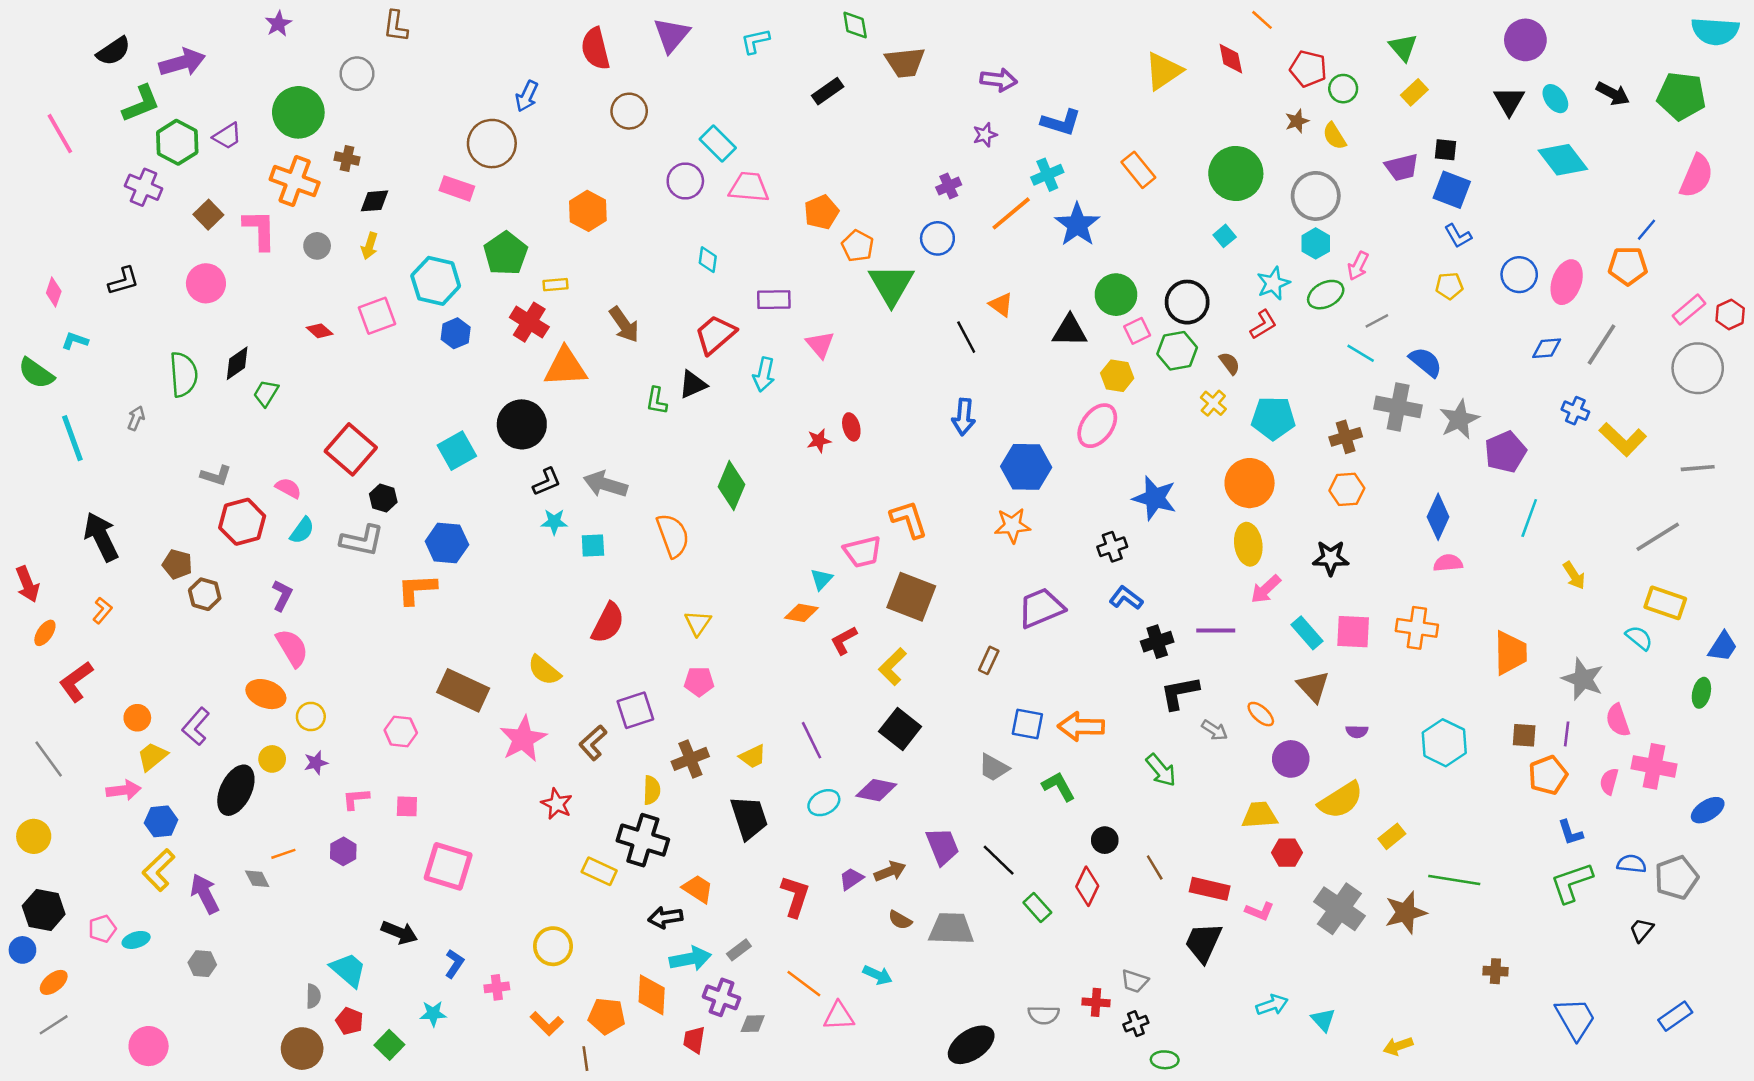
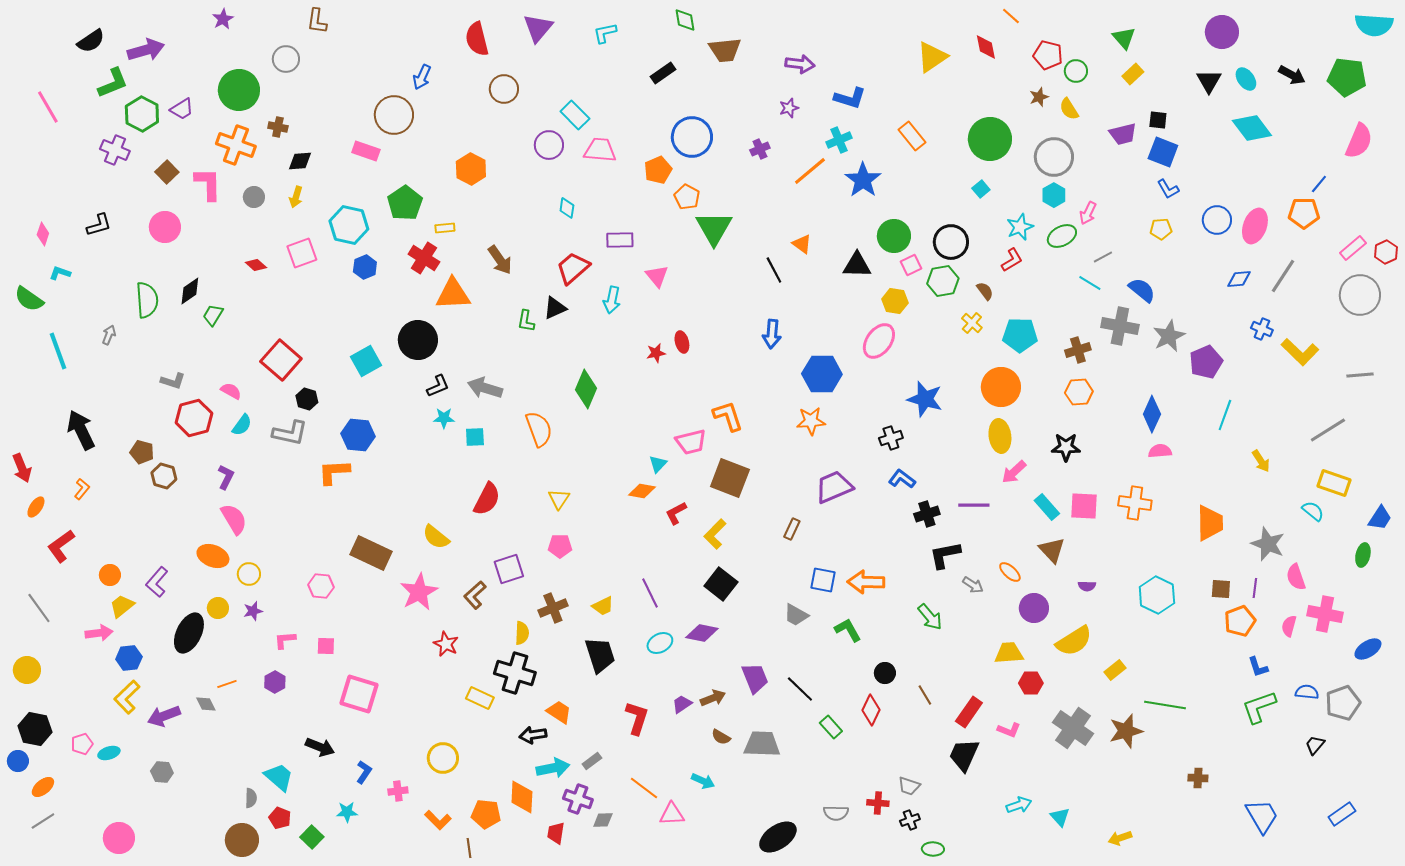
blue circle: (937, 238) -> (692, 137), moved, size x1.5
red rectangle: (1210, 889) -> (969, 712), turned -68
purple arrow: (205, 894) -> (164, 716), turned -84

